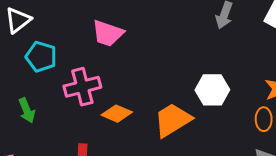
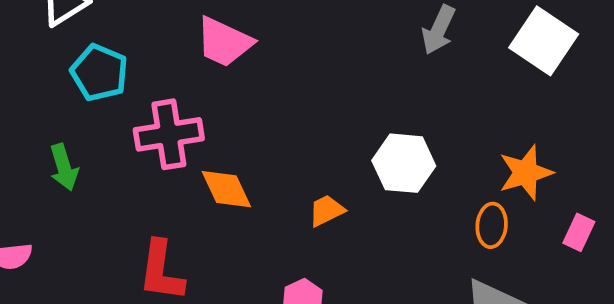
orange diamond: (117, 114) -> (226, 189), turned 36
orange trapezoid: (173, 120) -> (326, 211), size x0.5

